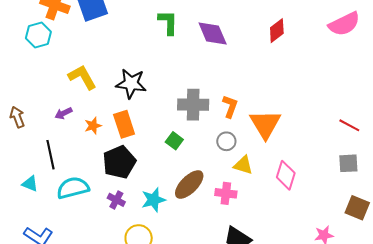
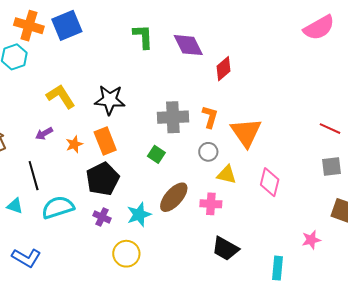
red diamond: (277, 31) -> (223, 69), moved

